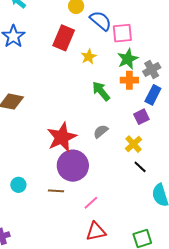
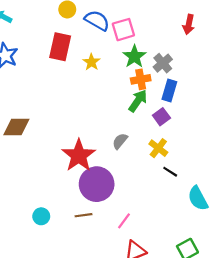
green arrow: (101, 91) -> (138, 101), moved, turned 85

